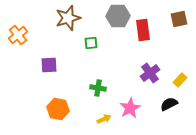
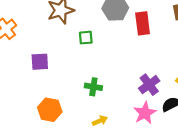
purple cross: (150, 73) -> (149, 85), moved
pink star: (130, 108) -> (145, 113), moved

